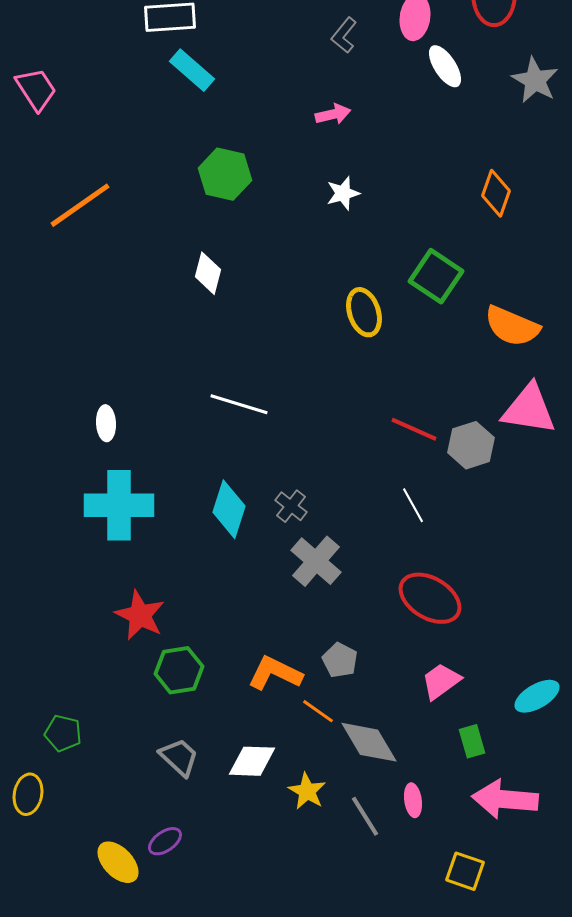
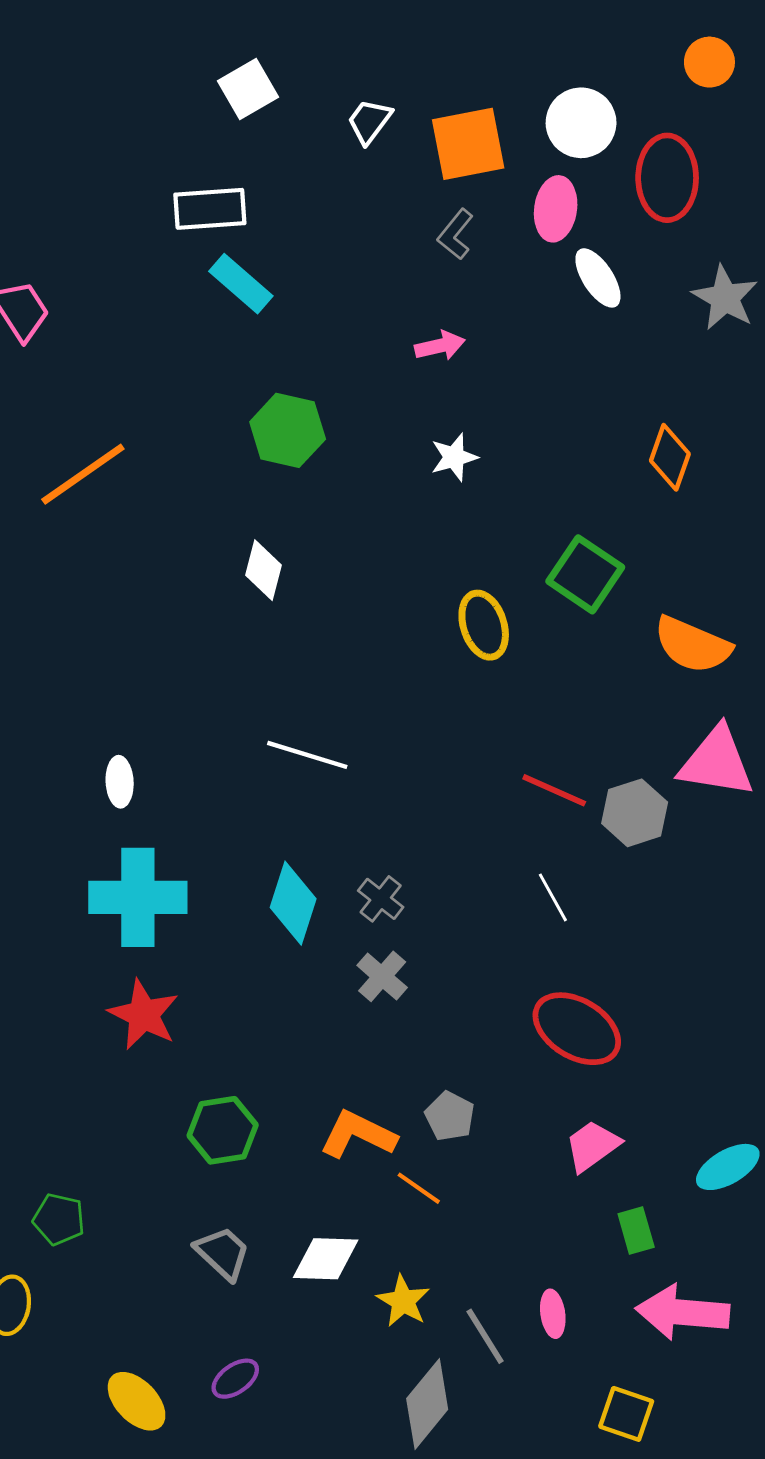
gray cross: (316, 561) -> (382, 976), moved, size x0.7
red star: (140, 615) -> (144, 1015), moved
gray diamond: (369, 742) -> (427, 1404), moved, turned 70
purple ellipse: (165, 841) -> (235, 1379), moved

